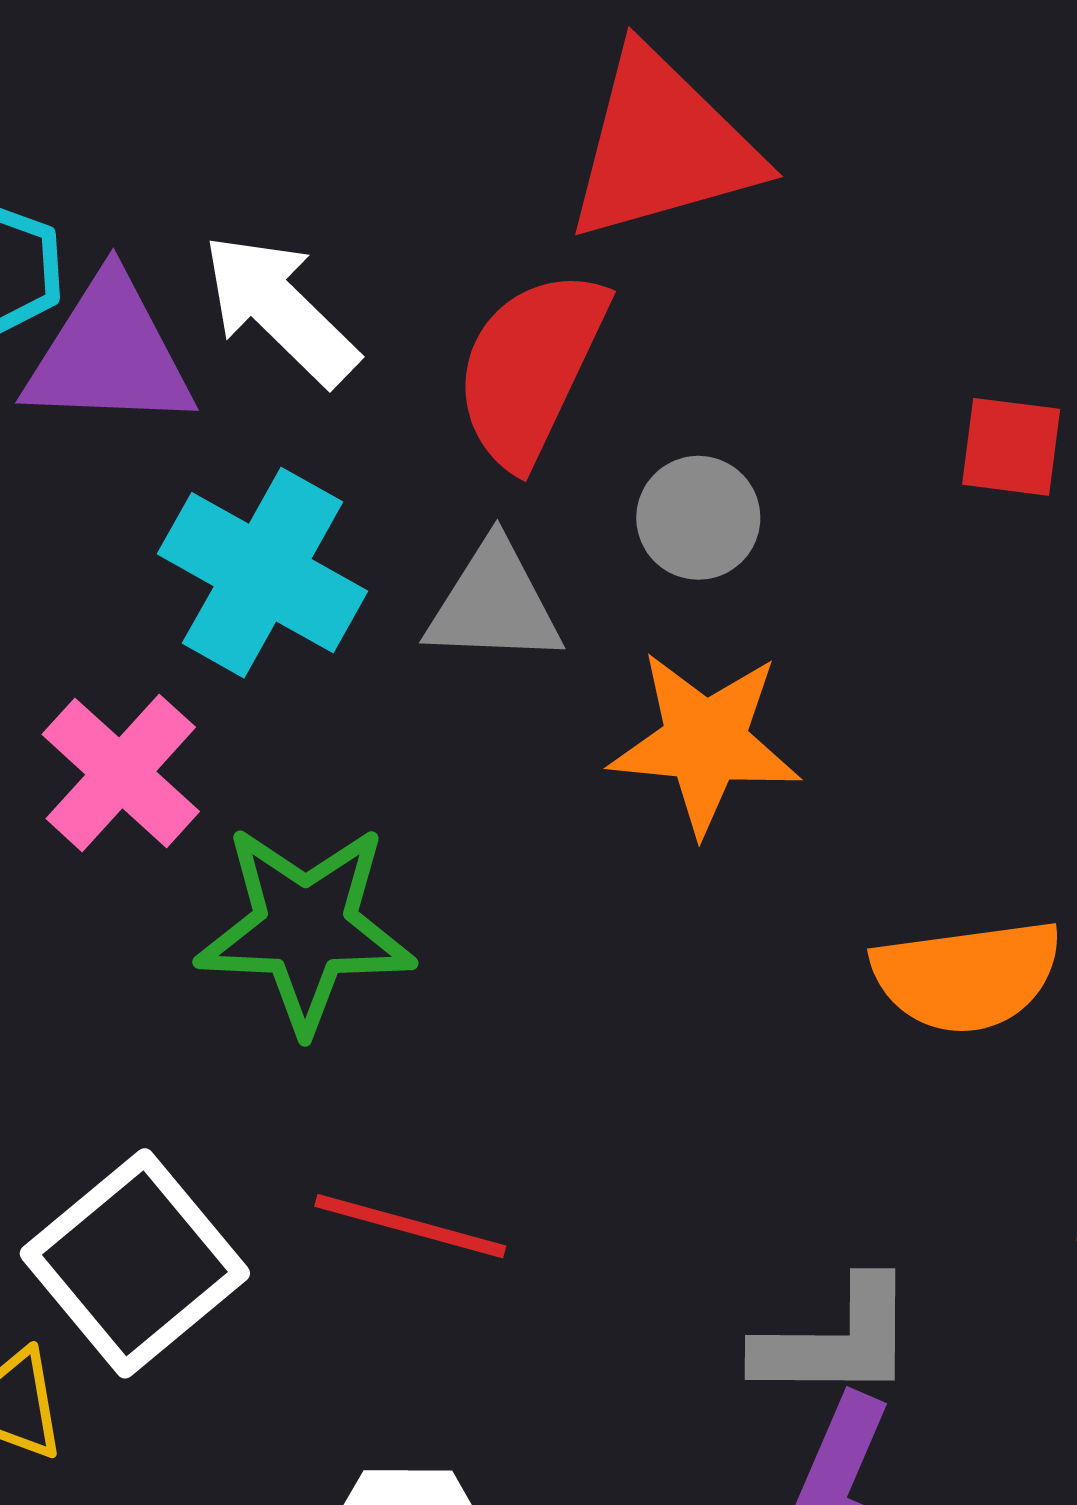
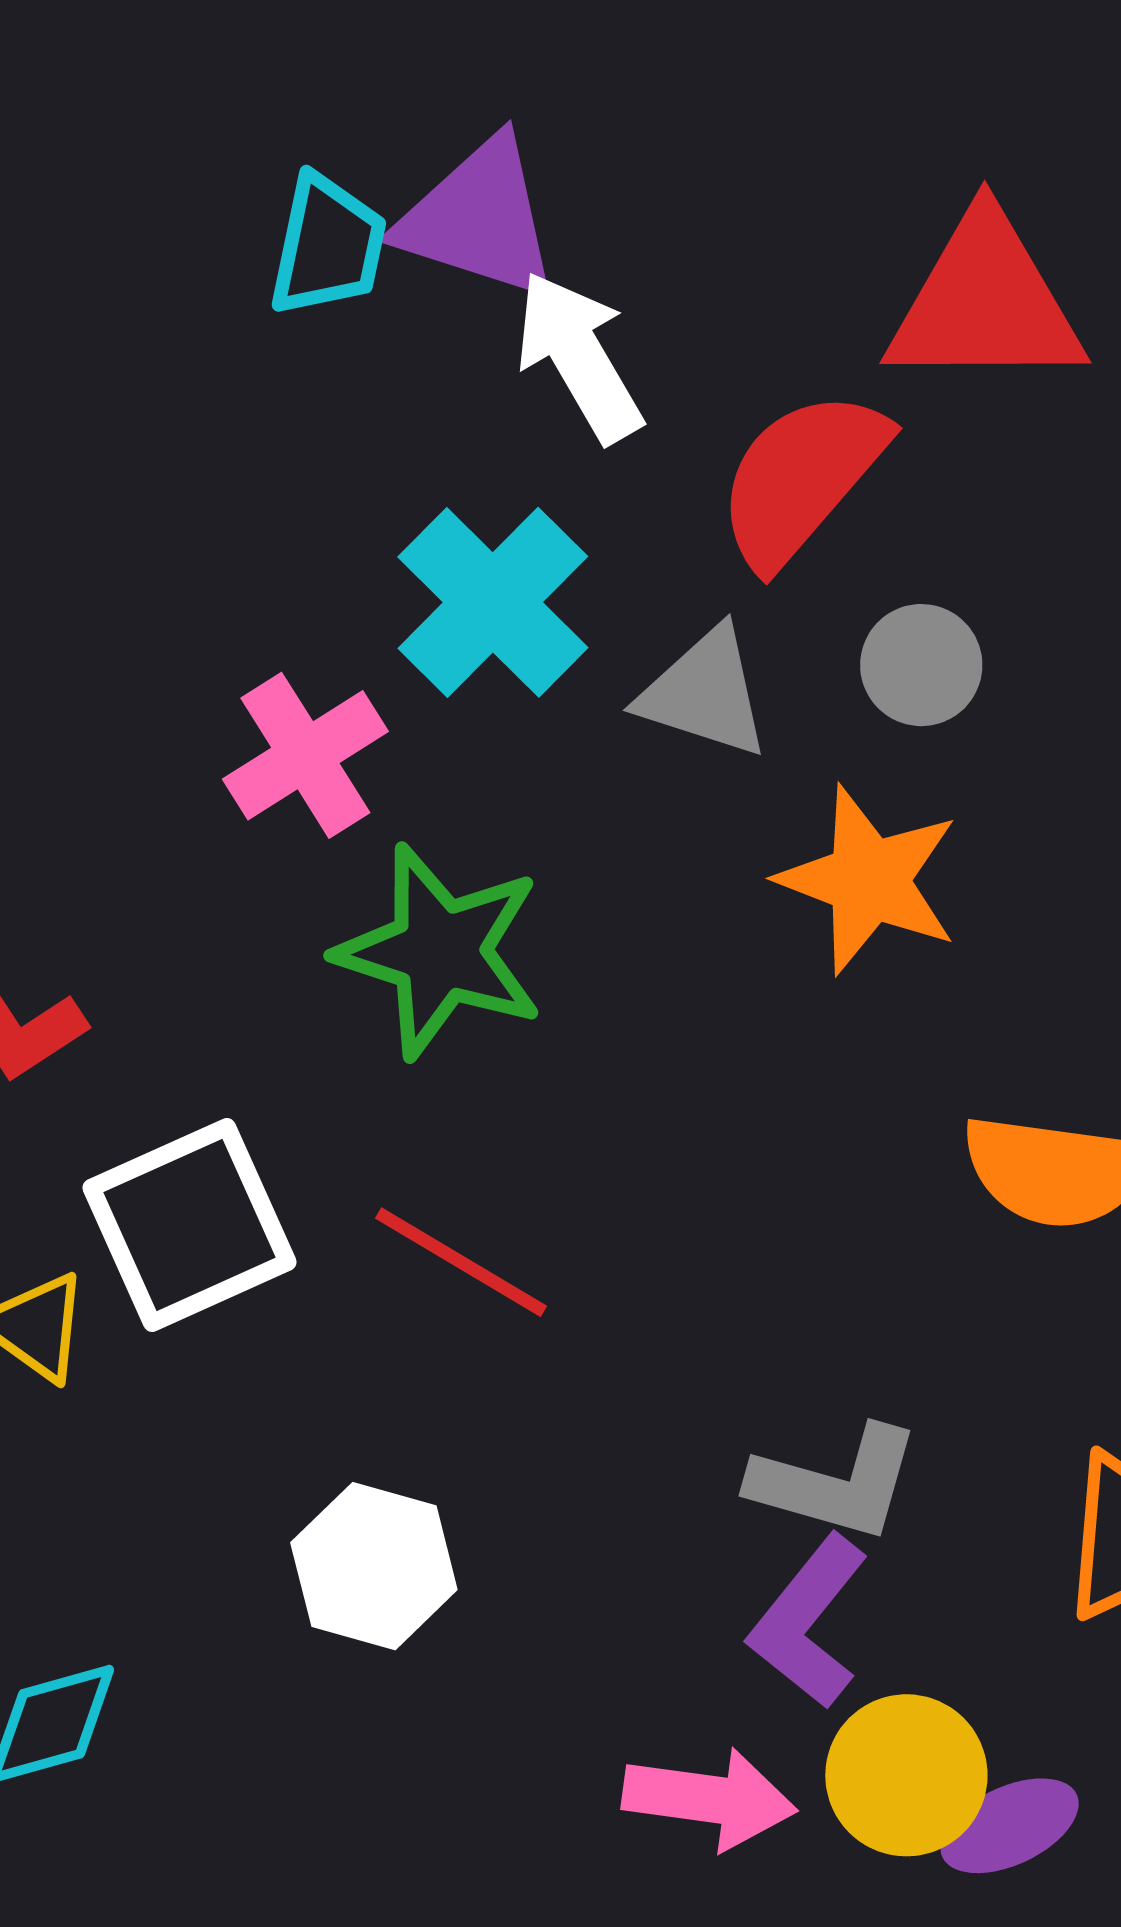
purple triangle: (109, 354) -> (479, 219), moved

